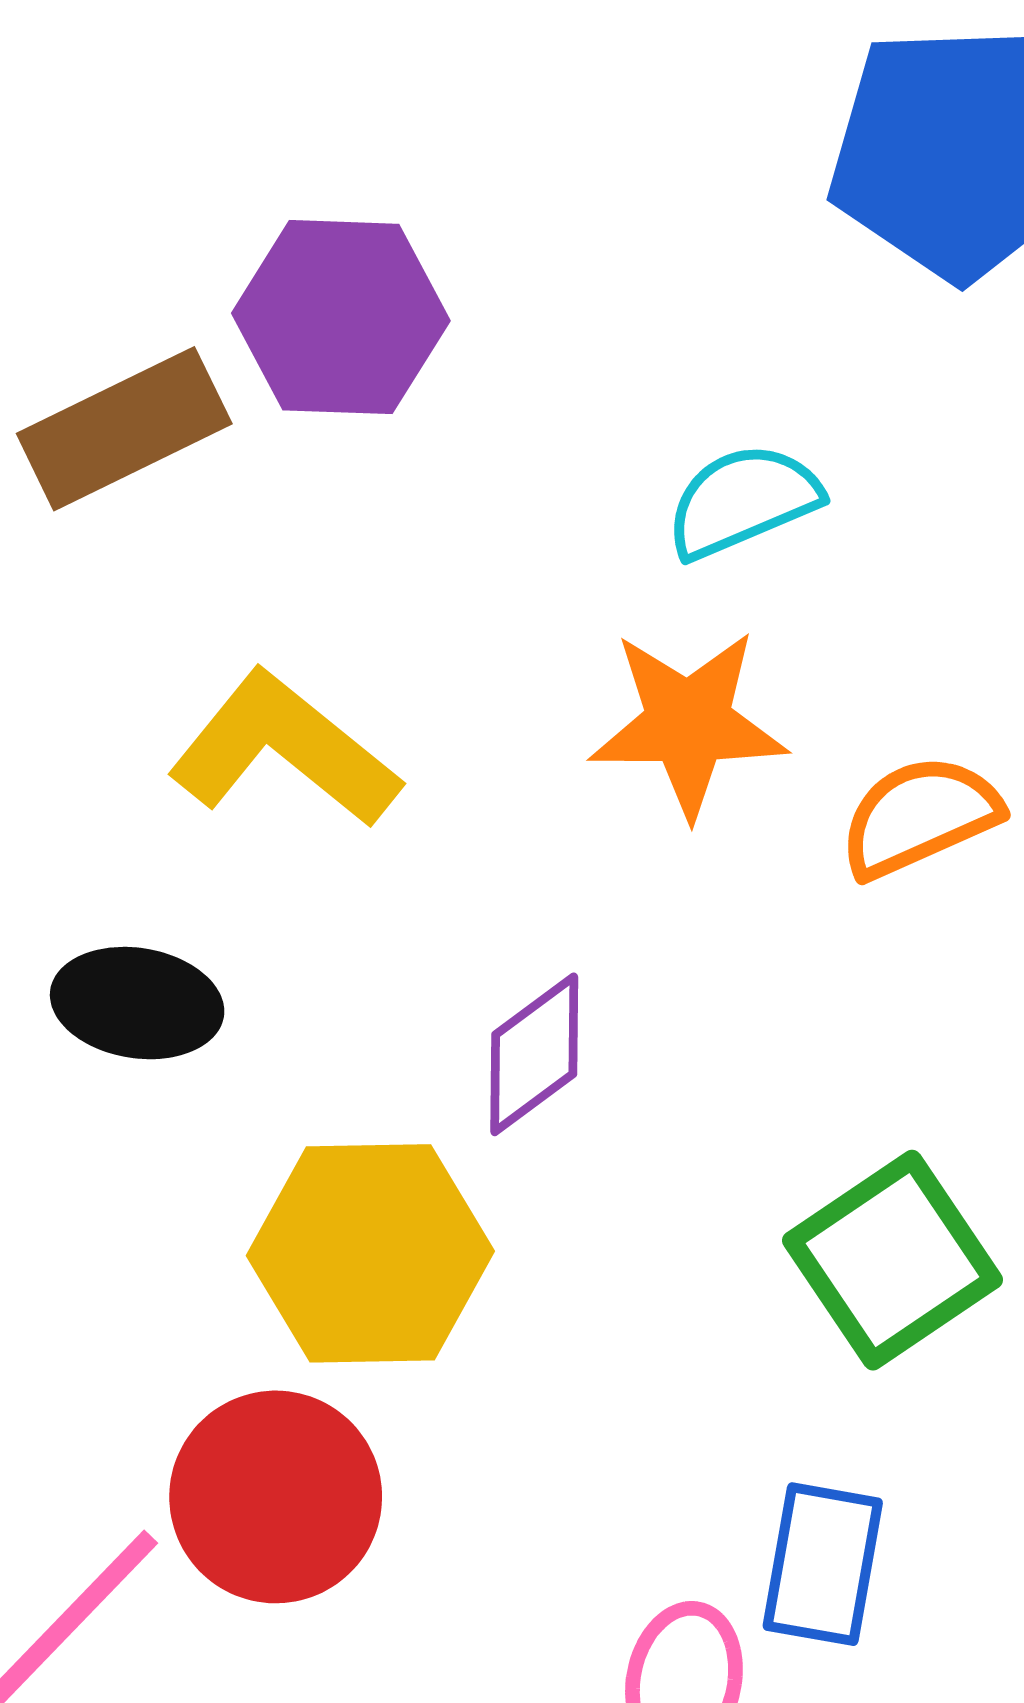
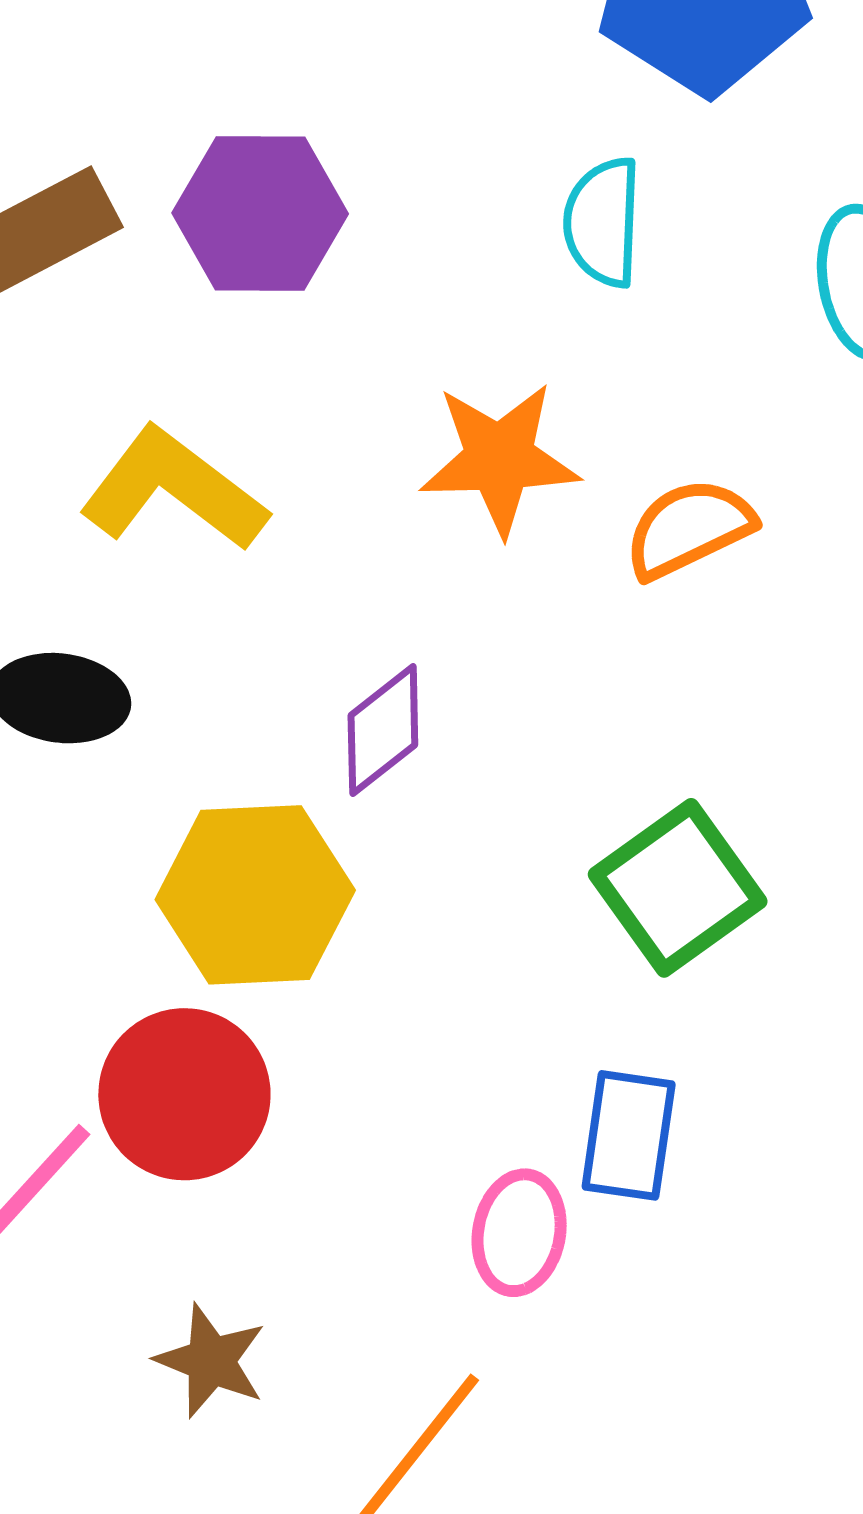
purple hexagon: (341, 317) -> (260, 213), moved
cyan semicircle: (743, 501) -> (603, 222), moved, turned -63

